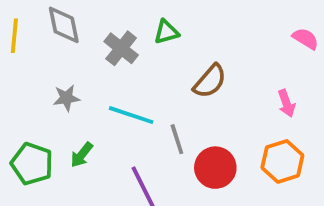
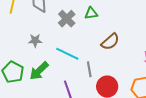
green arrow: (82, 155) -> (39, 71), size x1.5

